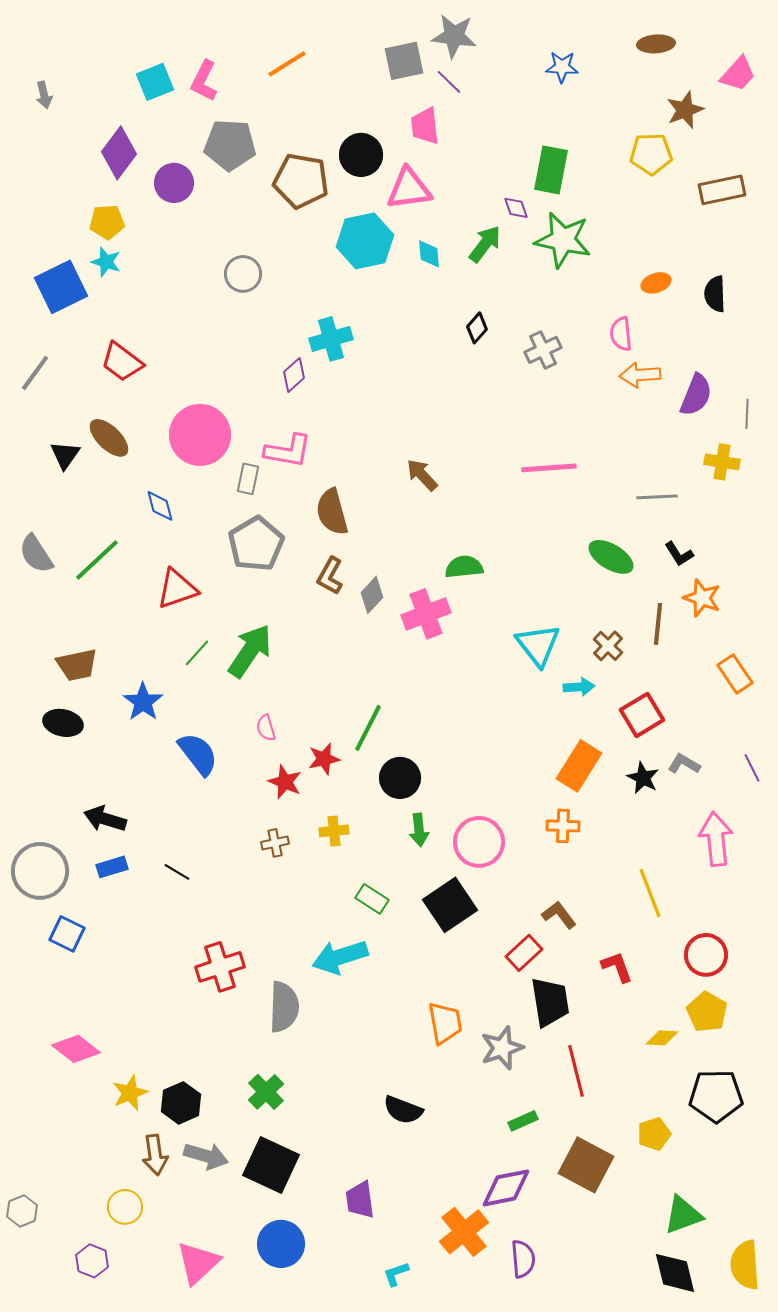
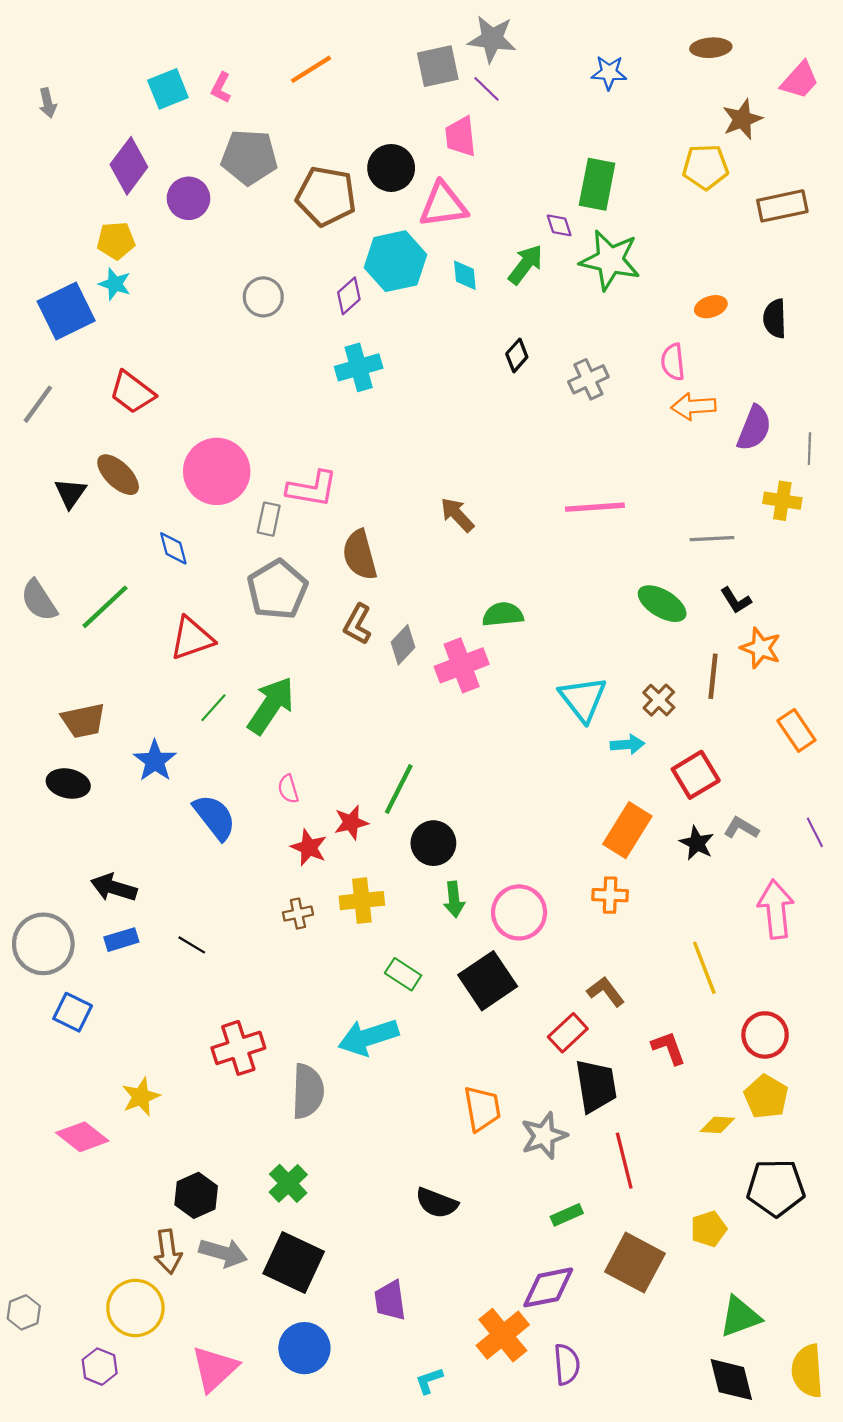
pink L-shape: (204, 81) -> (221, 88), size x0.7
purple diamond: (294, 375) -> (349, 296), moved
yellow cross: (334, 831) -> (362, 901), size x1.4
yellow star: (130, 1093) -> (141, 1097), moved
yellow circle: (125, 1207) -> (135, 1308), size x1.5

